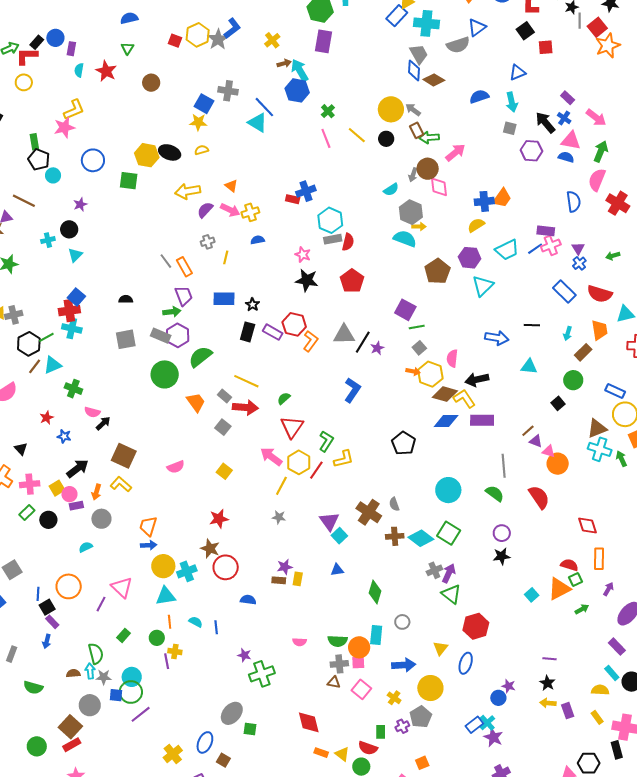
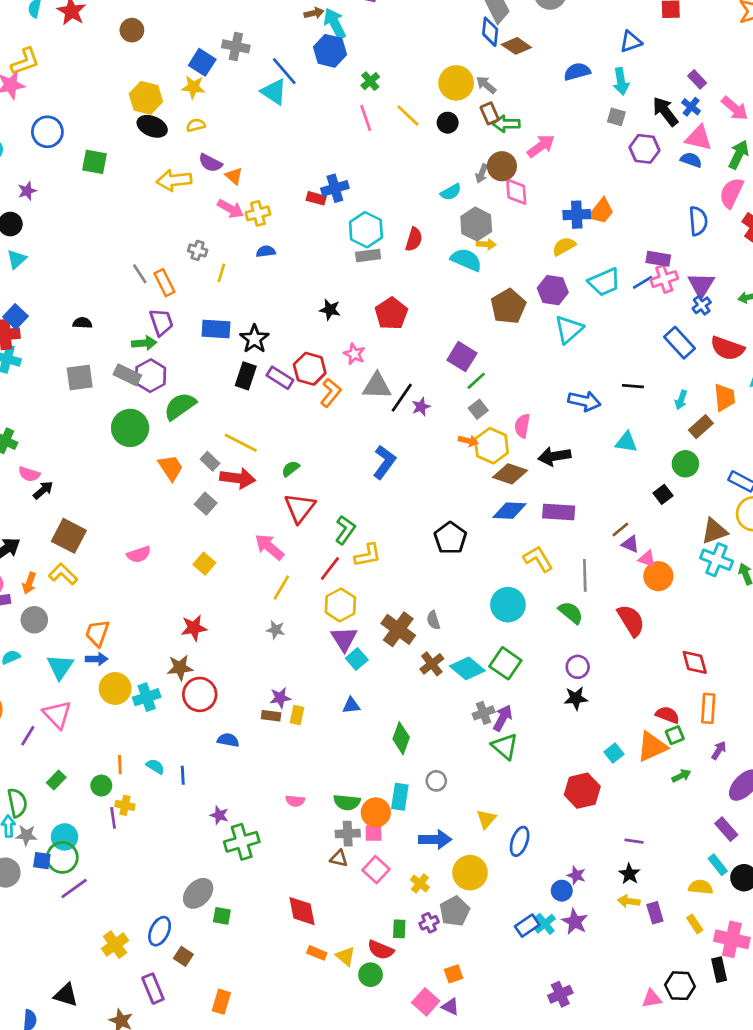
yellow hexagon: (147, 155) -> (146, 98), moved
purple semicircle: (205, 210) -> (210, 163), moved, turned -108
gray cross: (208, 242) -> (198, 250), turned 32
red semicircle: (348, 242) -> (414, 239), moved
purple triangle: (578, 248) -> (701, 285), size x1.5
pink star: (303, 255) -> (354, 354), moved
black star: (307, 280) -> (330, 310), size x0.7
black star: (252, 305) -> (254, 339), size x1.5
green line: (417, 327) -> (476, 381), turned -35
yellow L-shape: (464, 399) -> (538, 559), moved
yellow hexagon: (299, 462) -> (340, 605), moved
brown cross: (395, 536) -> (432, 664), turned -36
brown star: (210, 548) -> (180, 668), turned -30
cyan triangle: (166, 596) -> (60, 667), moved, turned -50
red hexagon: (476, 626) -> (582, 791), moved
purple star: (493, 737) -> (575, 922), moved

